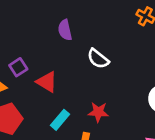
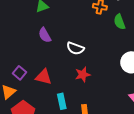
red star: (98, 112) -> (83, 74), moved
cyan rectangle: (60, 120) -> (62, 101), turned -35

